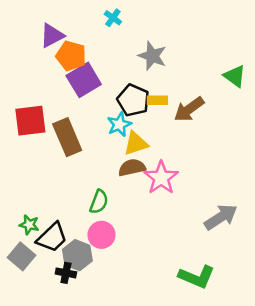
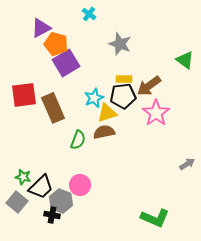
black pentagon: (133, 100) -> (123, 96), moved, turned -30
pink star: (161, 178) -> (156, 113), moved
green semicircle: (99, 202) -> (78, 140), moved
gray arrow: (221, 217) -> (187, 164), moved, size x0.6

